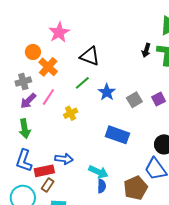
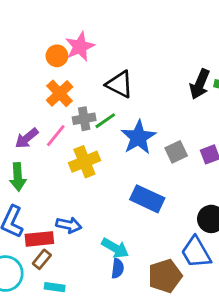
black arrow: (146, 50) -> (200, 84), size x1.5
orange circle: (33, 52) -> (57, 56), moved
gray cross: (23, 82) -> (84, 119), moved
blue star: (107, 92) -> (138, 137), size x1.4
yellow cross: (71, 113) -> (84, 162), size x1.5

